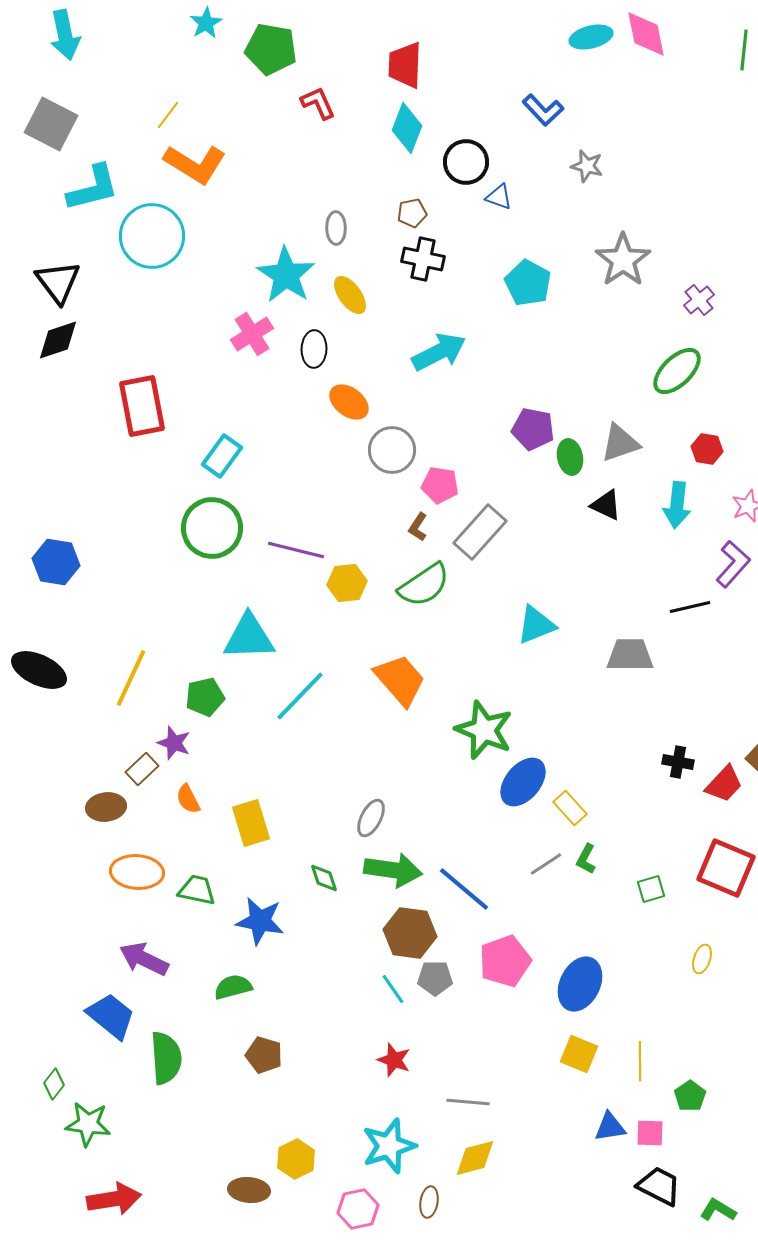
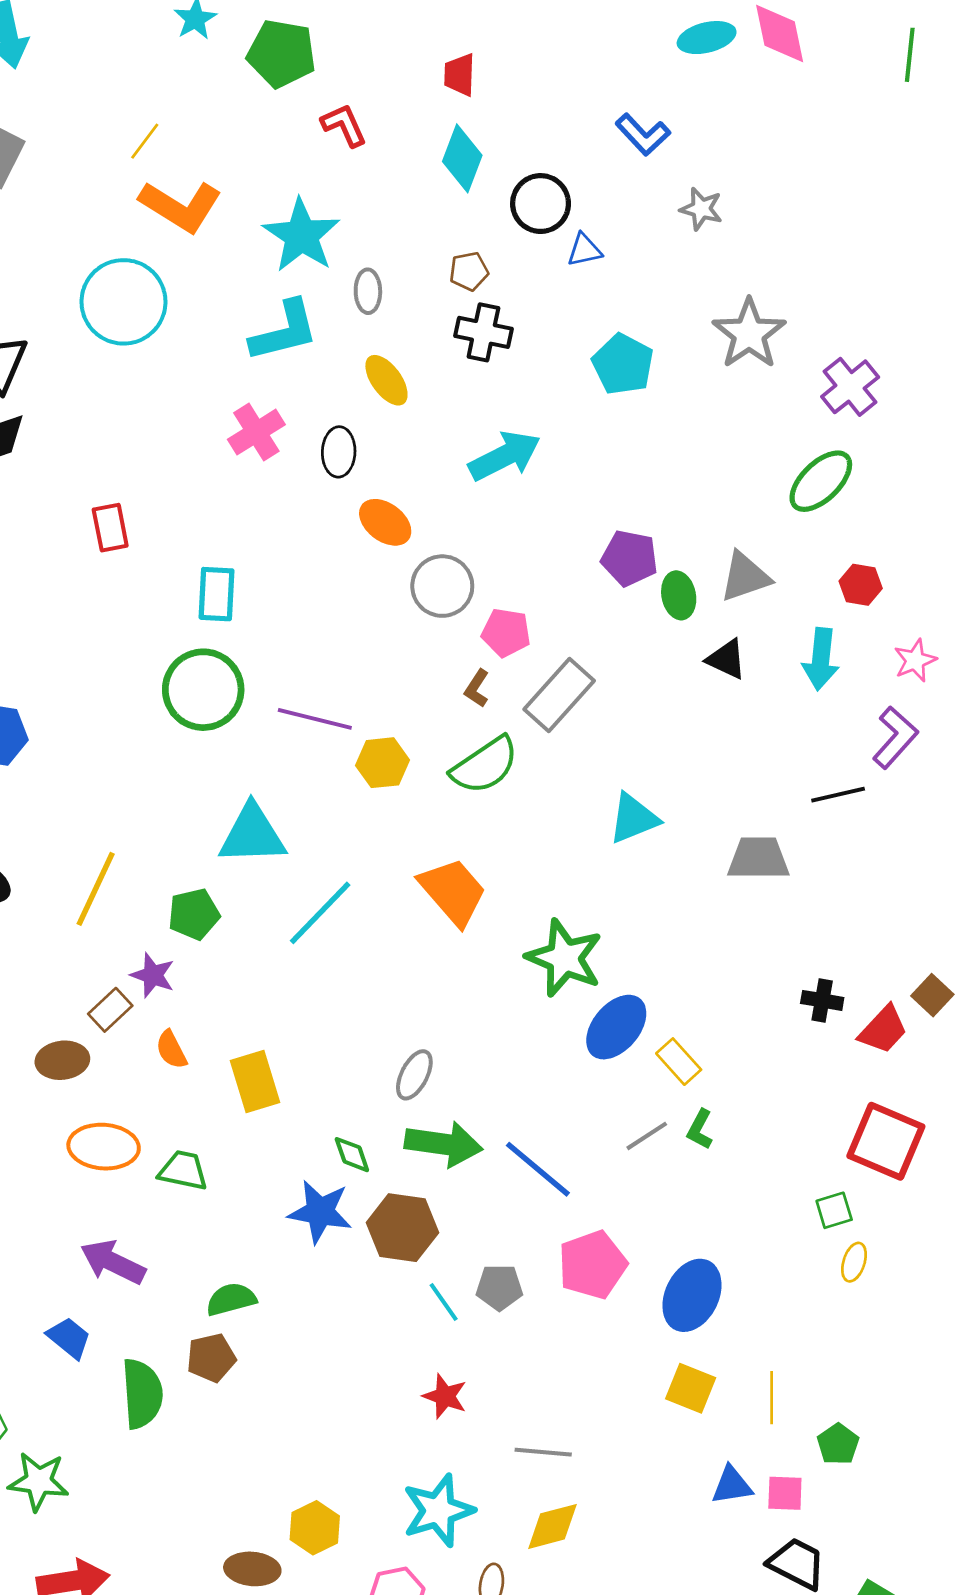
red trapezoid: (405, 65) -> (460, 75), size x0.7
cyan L-shape: (93, 188) -> (284, 331), moved
blue triangle: (499, 197) -> (584, 250), turned -32
cyan star: (286, 275) -> (301, 235), moved
purple cross: (699, 300) -> (850, 387), size x1.4
red rectangle: (142, 406) -> (110, 528), size x0.6
cyan rectangle: (222, 456) -> (216, 594), turned -33
green square: (651, 889) -> (834, 1210), moved
blue star: (260, 921) -> (320, 1212), moved
brown hexagon: (410, 933) -> (402, 1228), moved
blue trapezoid: (111, 1016) -> (69, 1338), size x0.7
brown pentagon: (264, 1055) -> (211, 1358), moved, turned -30

